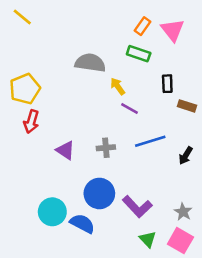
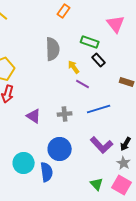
orange rectangle: (142, 26) -> (64, 11), moved
gray semicircle: (90, 63) -> (53, 49), turned 80
black rectangle: (167, 84) -> (99, 60), moved, turned -40
black arrow: (186, 156) -> (126, 144), moved
purple L-shape: (137, 207) -> (102, 145), moved
blue semicircle: (82, 224) -> (47, 172), turned 54

